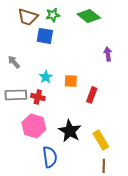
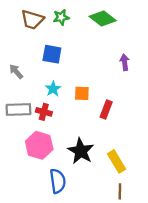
blue square: (45, 36) -> (52, 54), moved

